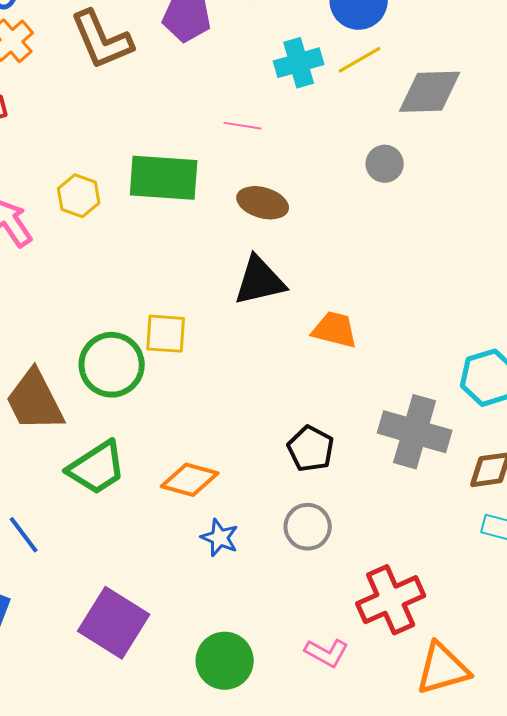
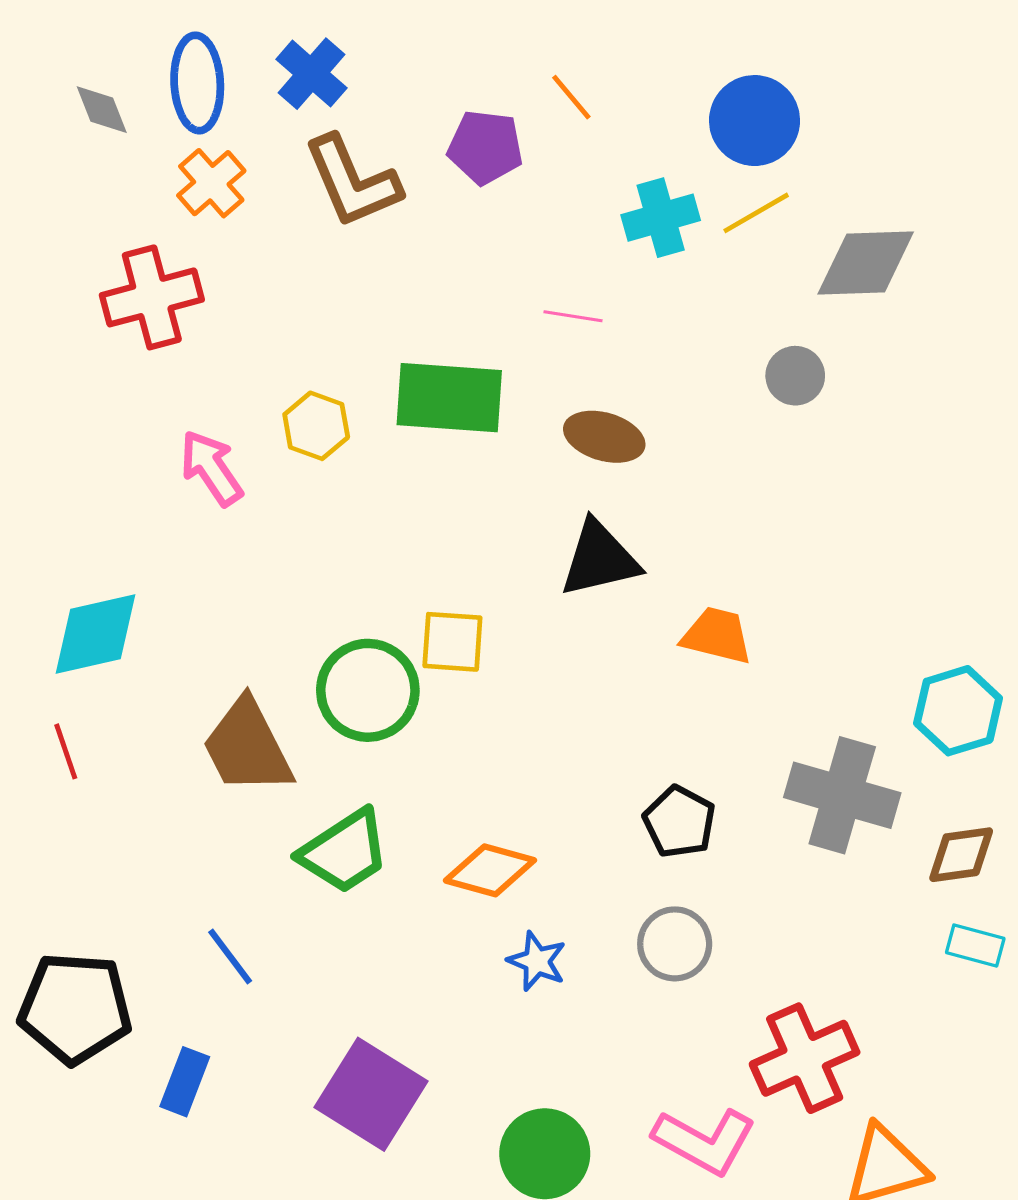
pink L-shape: (327, 653) -> (704, 1141), size x1.5

